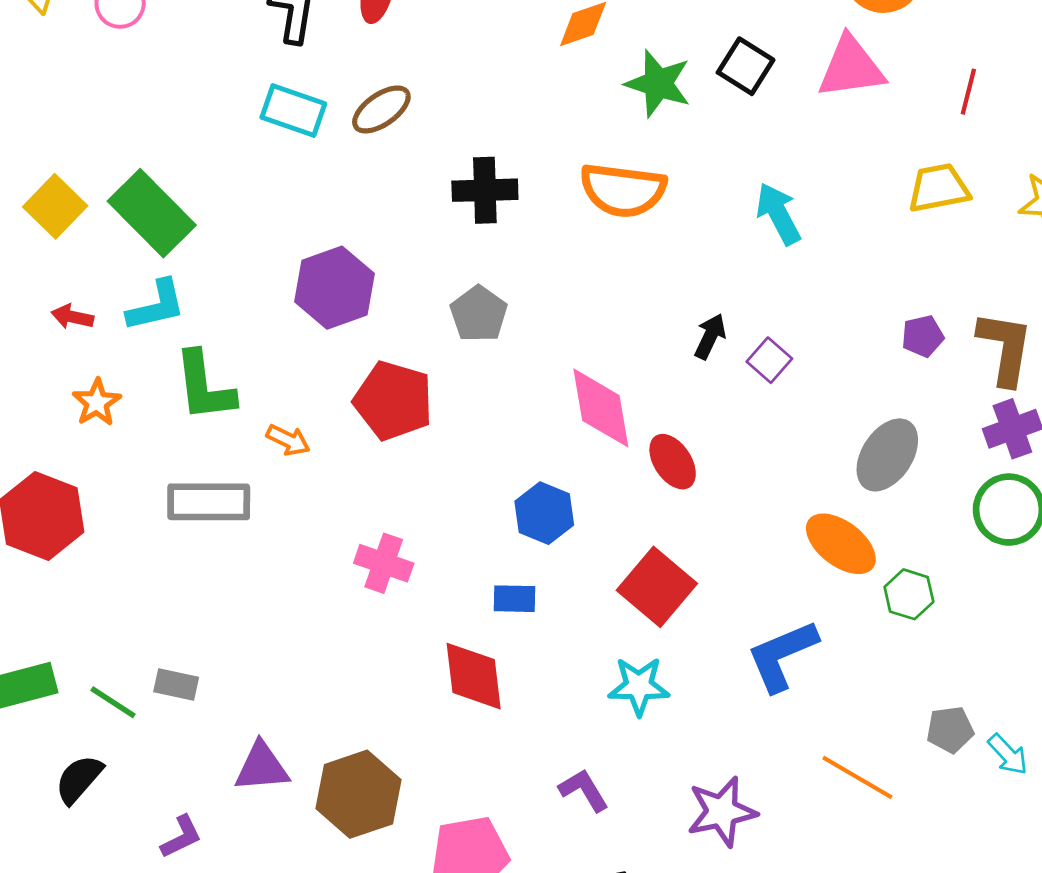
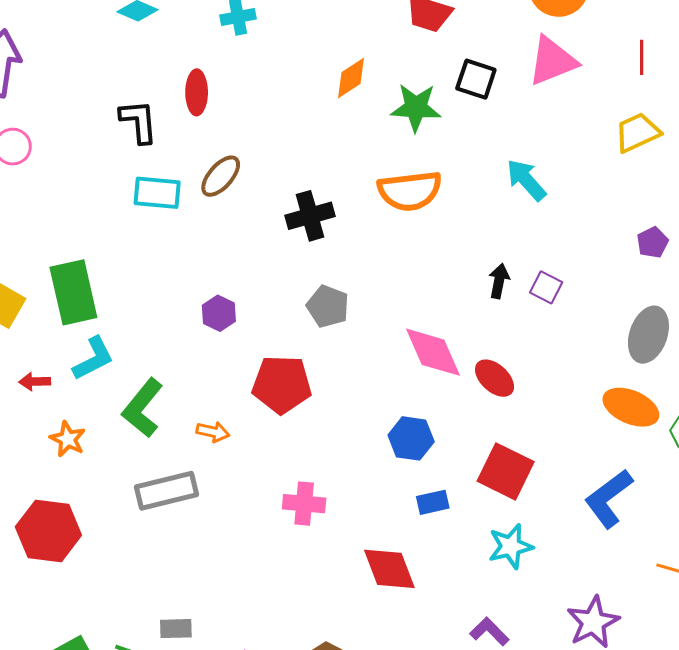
green rectangle: (152, 213) -> (73, 292), turned 46
purple hexagon: (335, 288) -> (219, 313), size x0.6
green L-shape: (204, 386) -> (143, 408), turned 60
blue rectangle: (515, 599) -> (433, 502), moved

